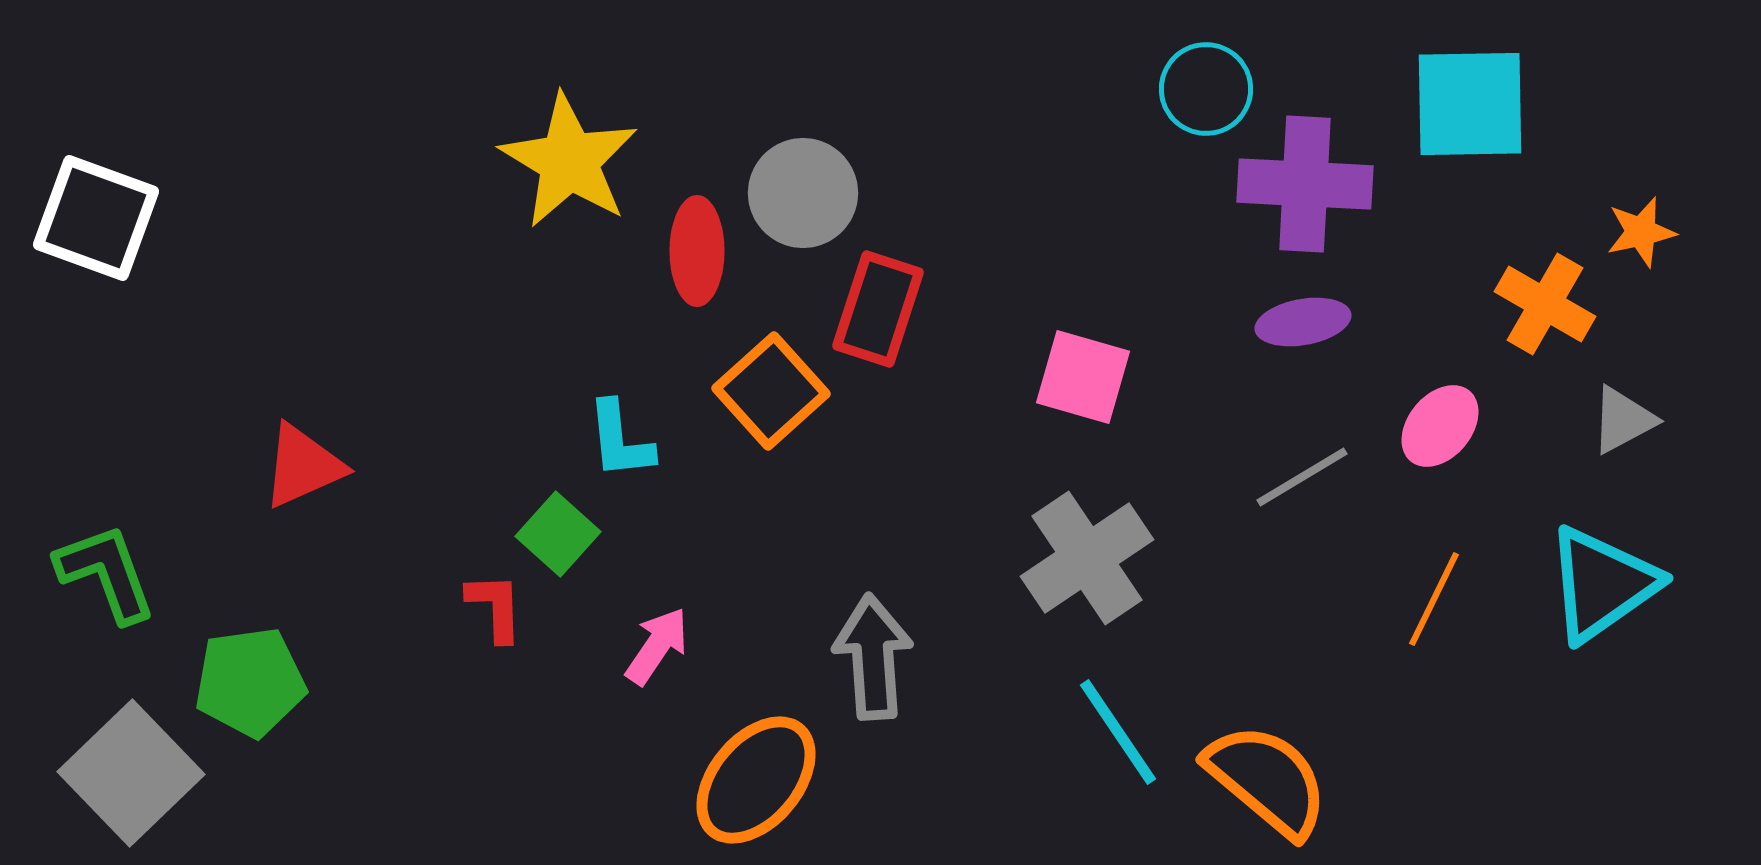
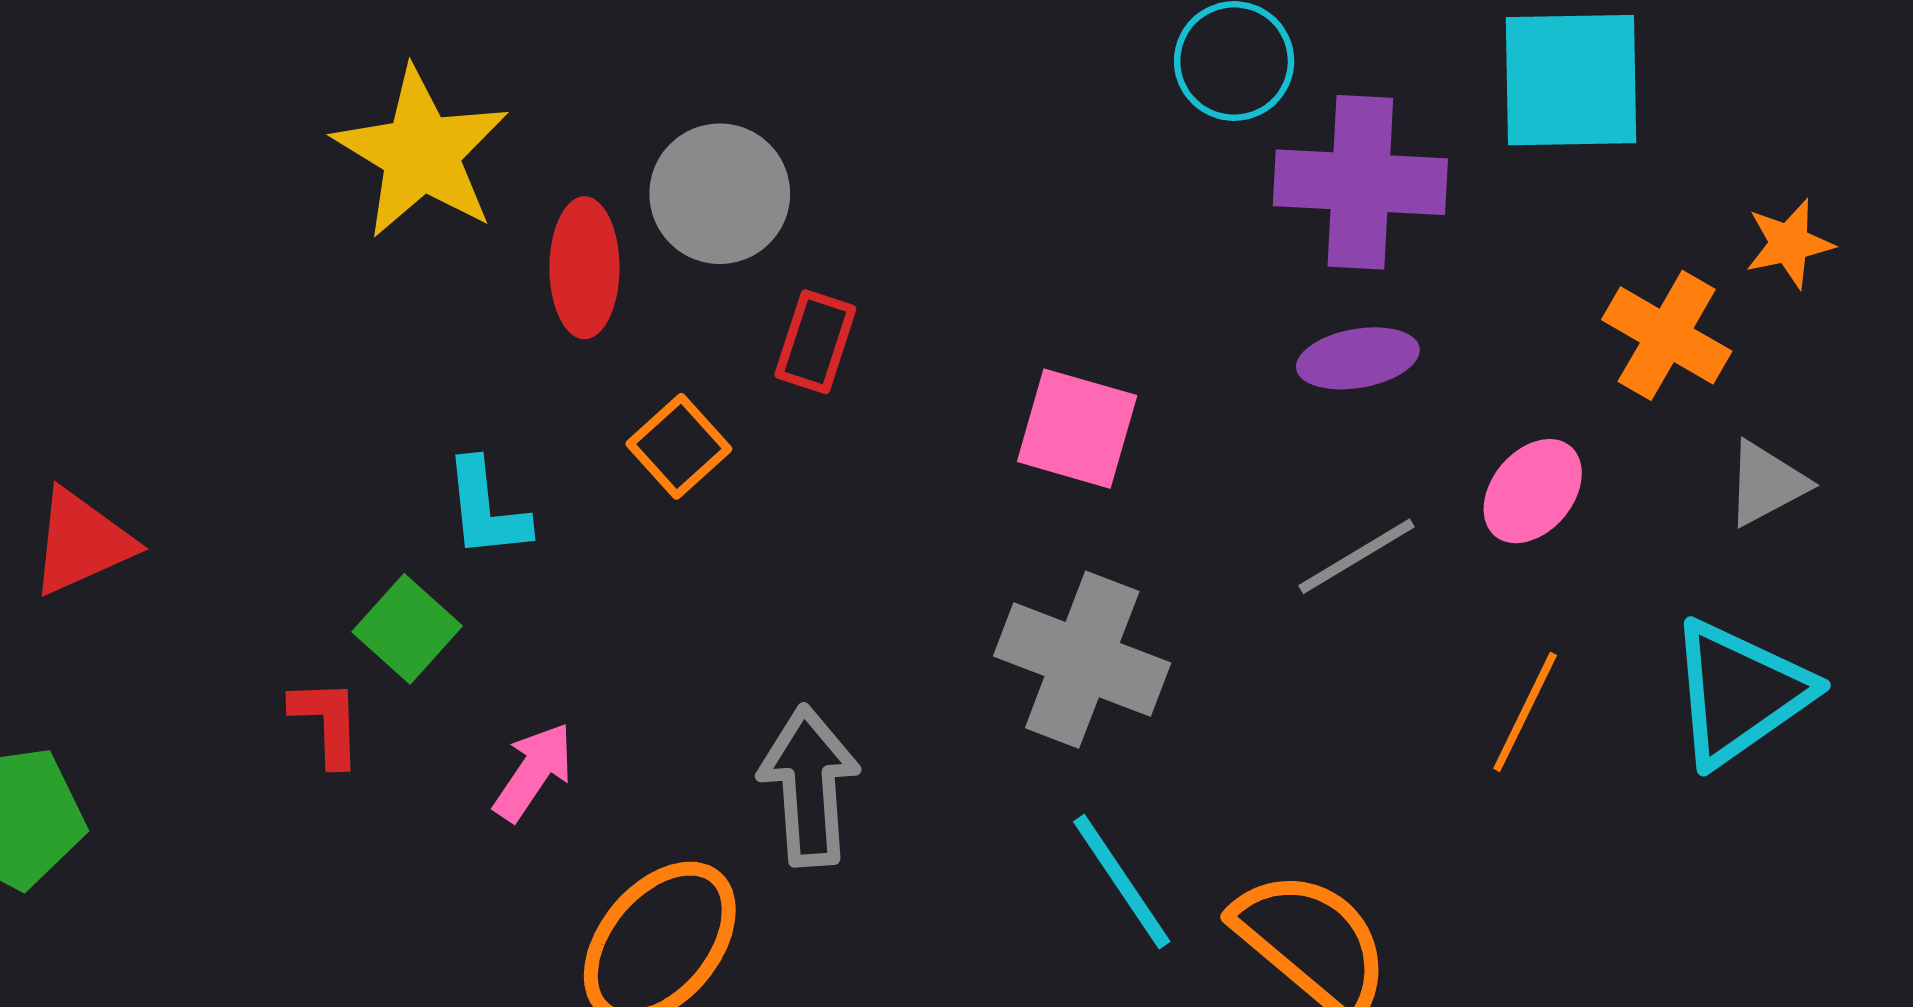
red rectangle: (878, 309) -> (815, 342), size x0.7
orange square: (771, 391) -> (679, 446), size x0.7
gray cross: (1087, 558) -> (1082, 660), turned -35

